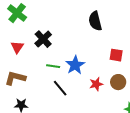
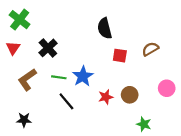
red triangle: (17, 47) -> (13, 48), moved
red square: (116, 55) -> (120, 56), moved
brown L-shape: (15, 78) -> (27, 80), moved, turned -50

